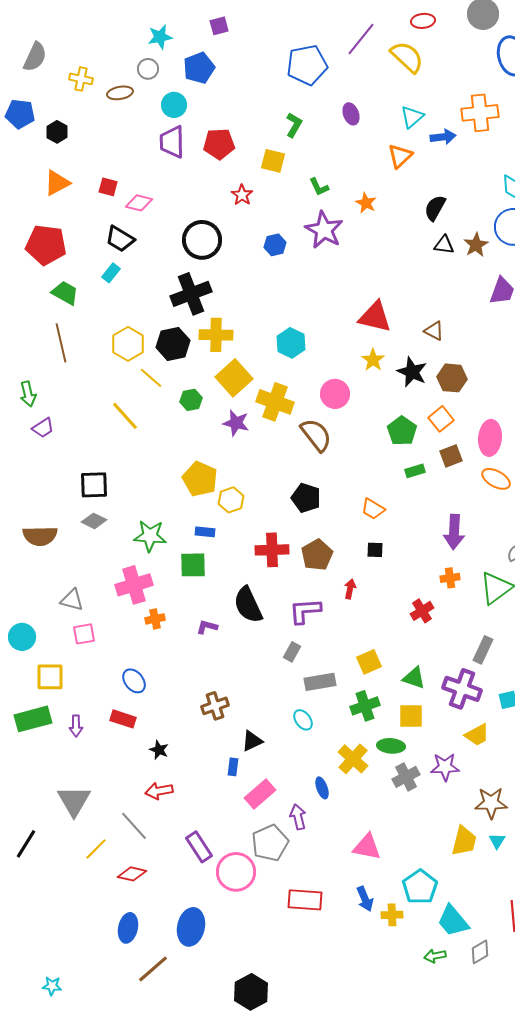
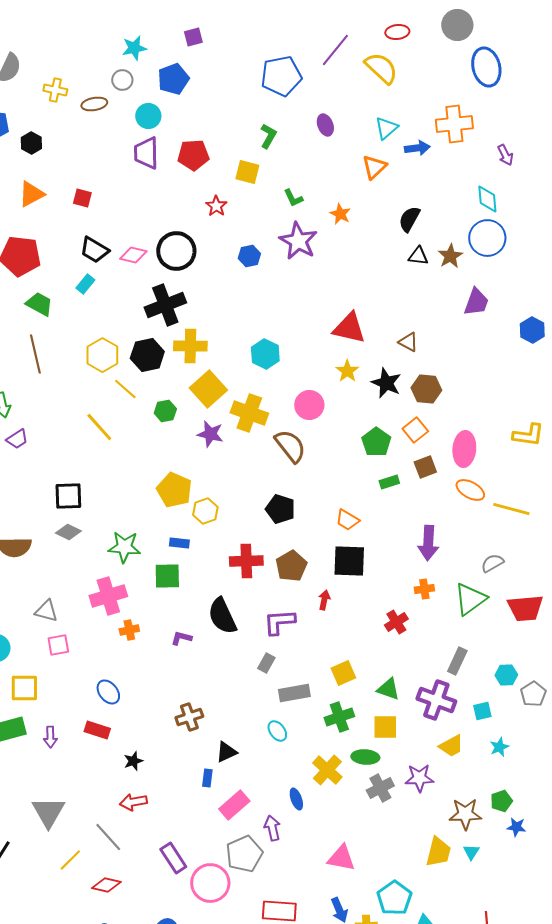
pink diamond: (139, 203) -> (133, 255), moved
black square: (375, 550) -> (349, 561), size x2.0
black star: (159, 750) -> (133, 761), turned 30

